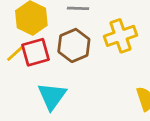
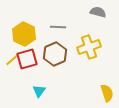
cyan triangle: (52, 96) -> (39, 91), size x0.6

